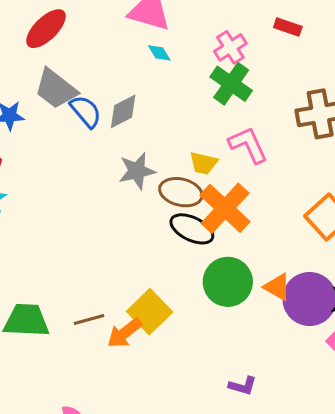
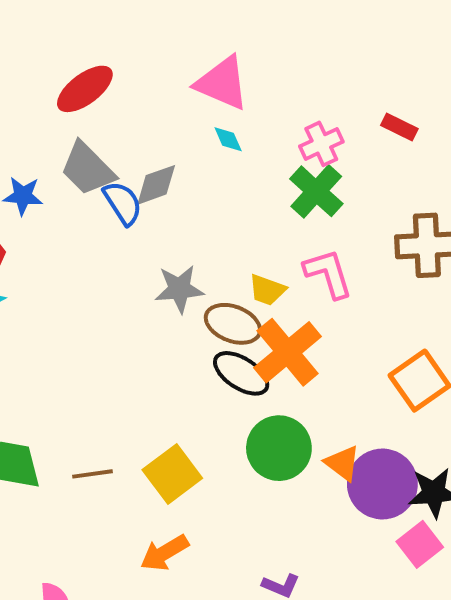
gray diamond: (123, 111) -> (156, 185), moved
orange arrow: (125, 333) -> (164, 553), moved

